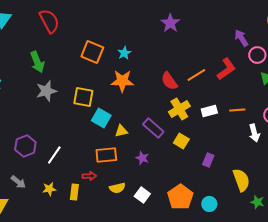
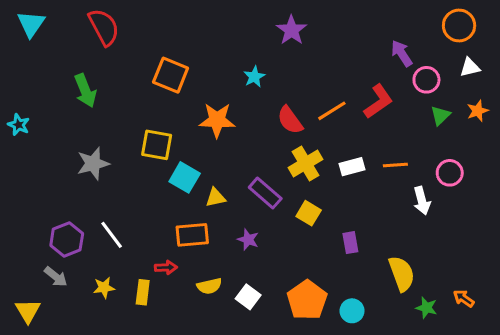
cyan star: (124, 53) -> (254, 77), moved
gray star: (46, 91) -> (93, 164), moved
purple hexagon: (25, 146) -> (67, 239), moved
white line: (54, 155) -> (112, 235), turned -72
purple rectangle: (208, 160) -> (350, 243), turned -32

